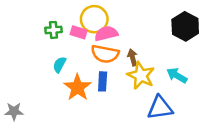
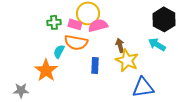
orange semicircle: (105, 54) -> (76, 42), moved
cyan arrow: (177, 75) -> (157, 44), moved
orange star: (77, 87) -> (46, 70), moved

